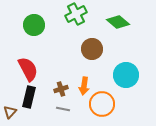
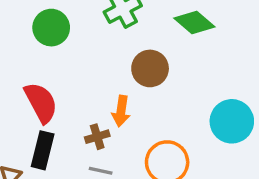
cyan circle: (126, 75) -> (232, 121), moved
orange arrow: (84, 86) -> (121, 111), moved

